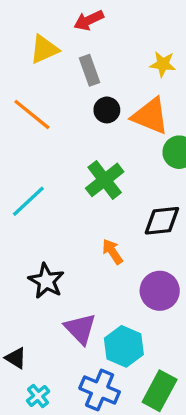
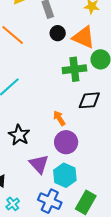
green cross: (105, 180) -> (74, 69), moved, turned 30
purple circle: (160, 291) -> (66, 142), moved

